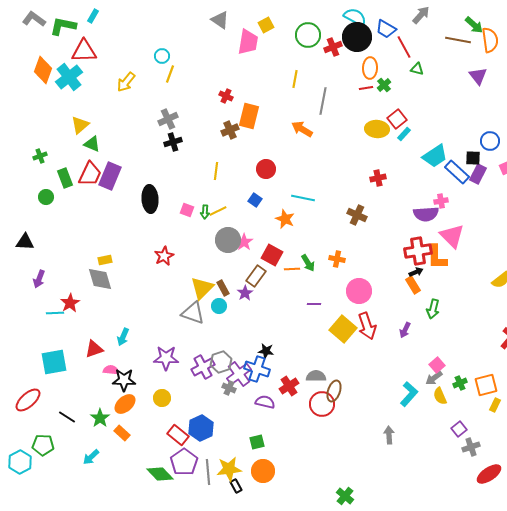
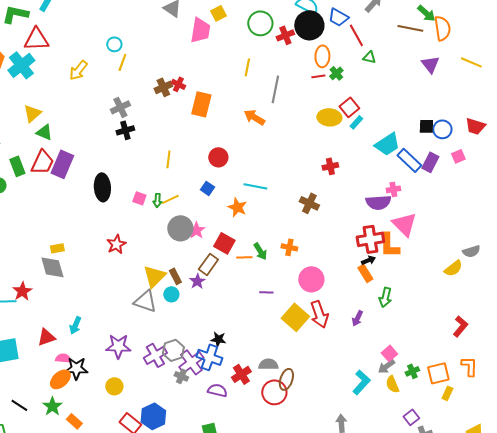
brown cross: (230, 130) -> (163, 87), moved
black square: (473, 158) -> (426, 126), moved
orange ellipse: (125, 404) -> (60, 379), moved

